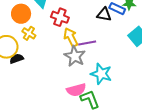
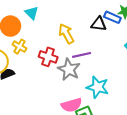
red cross: (60, 17) -> (48, 57), moved
yellow arrow: (71, 37) -> (66, 34), moved

